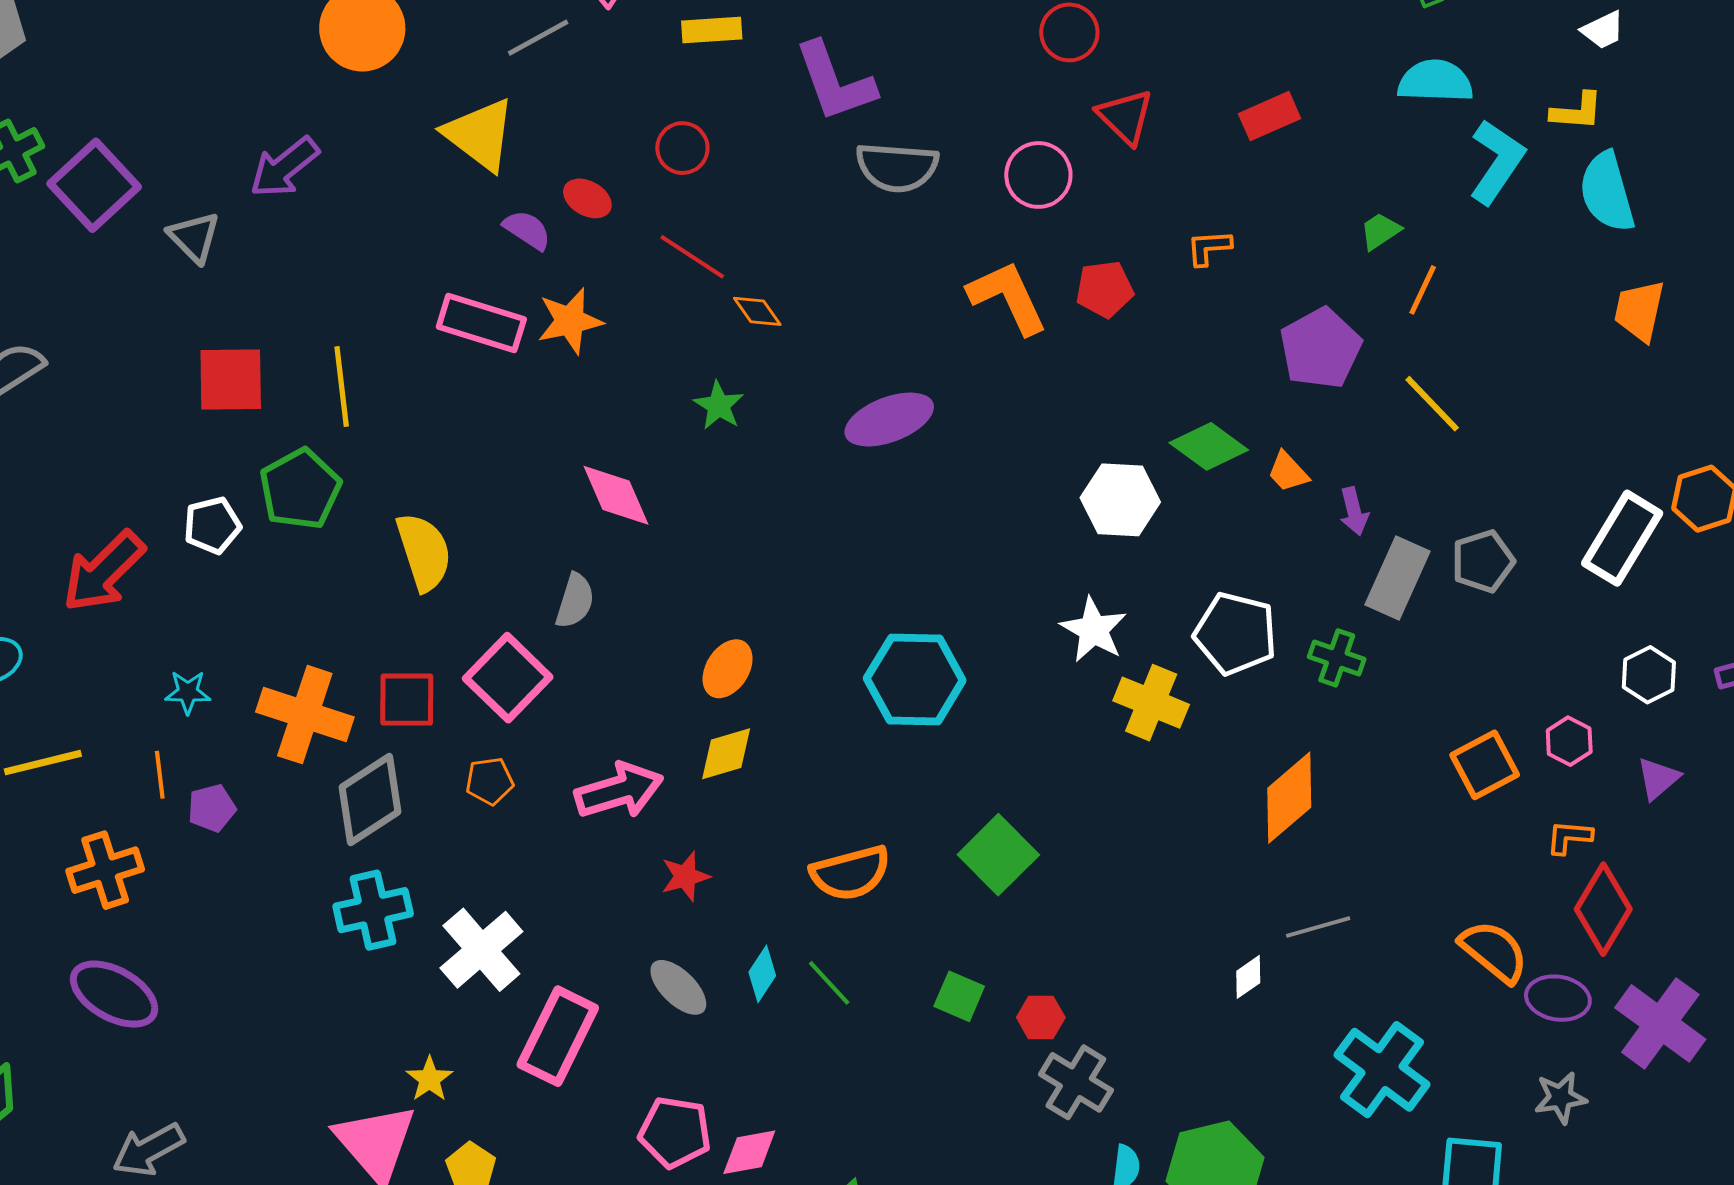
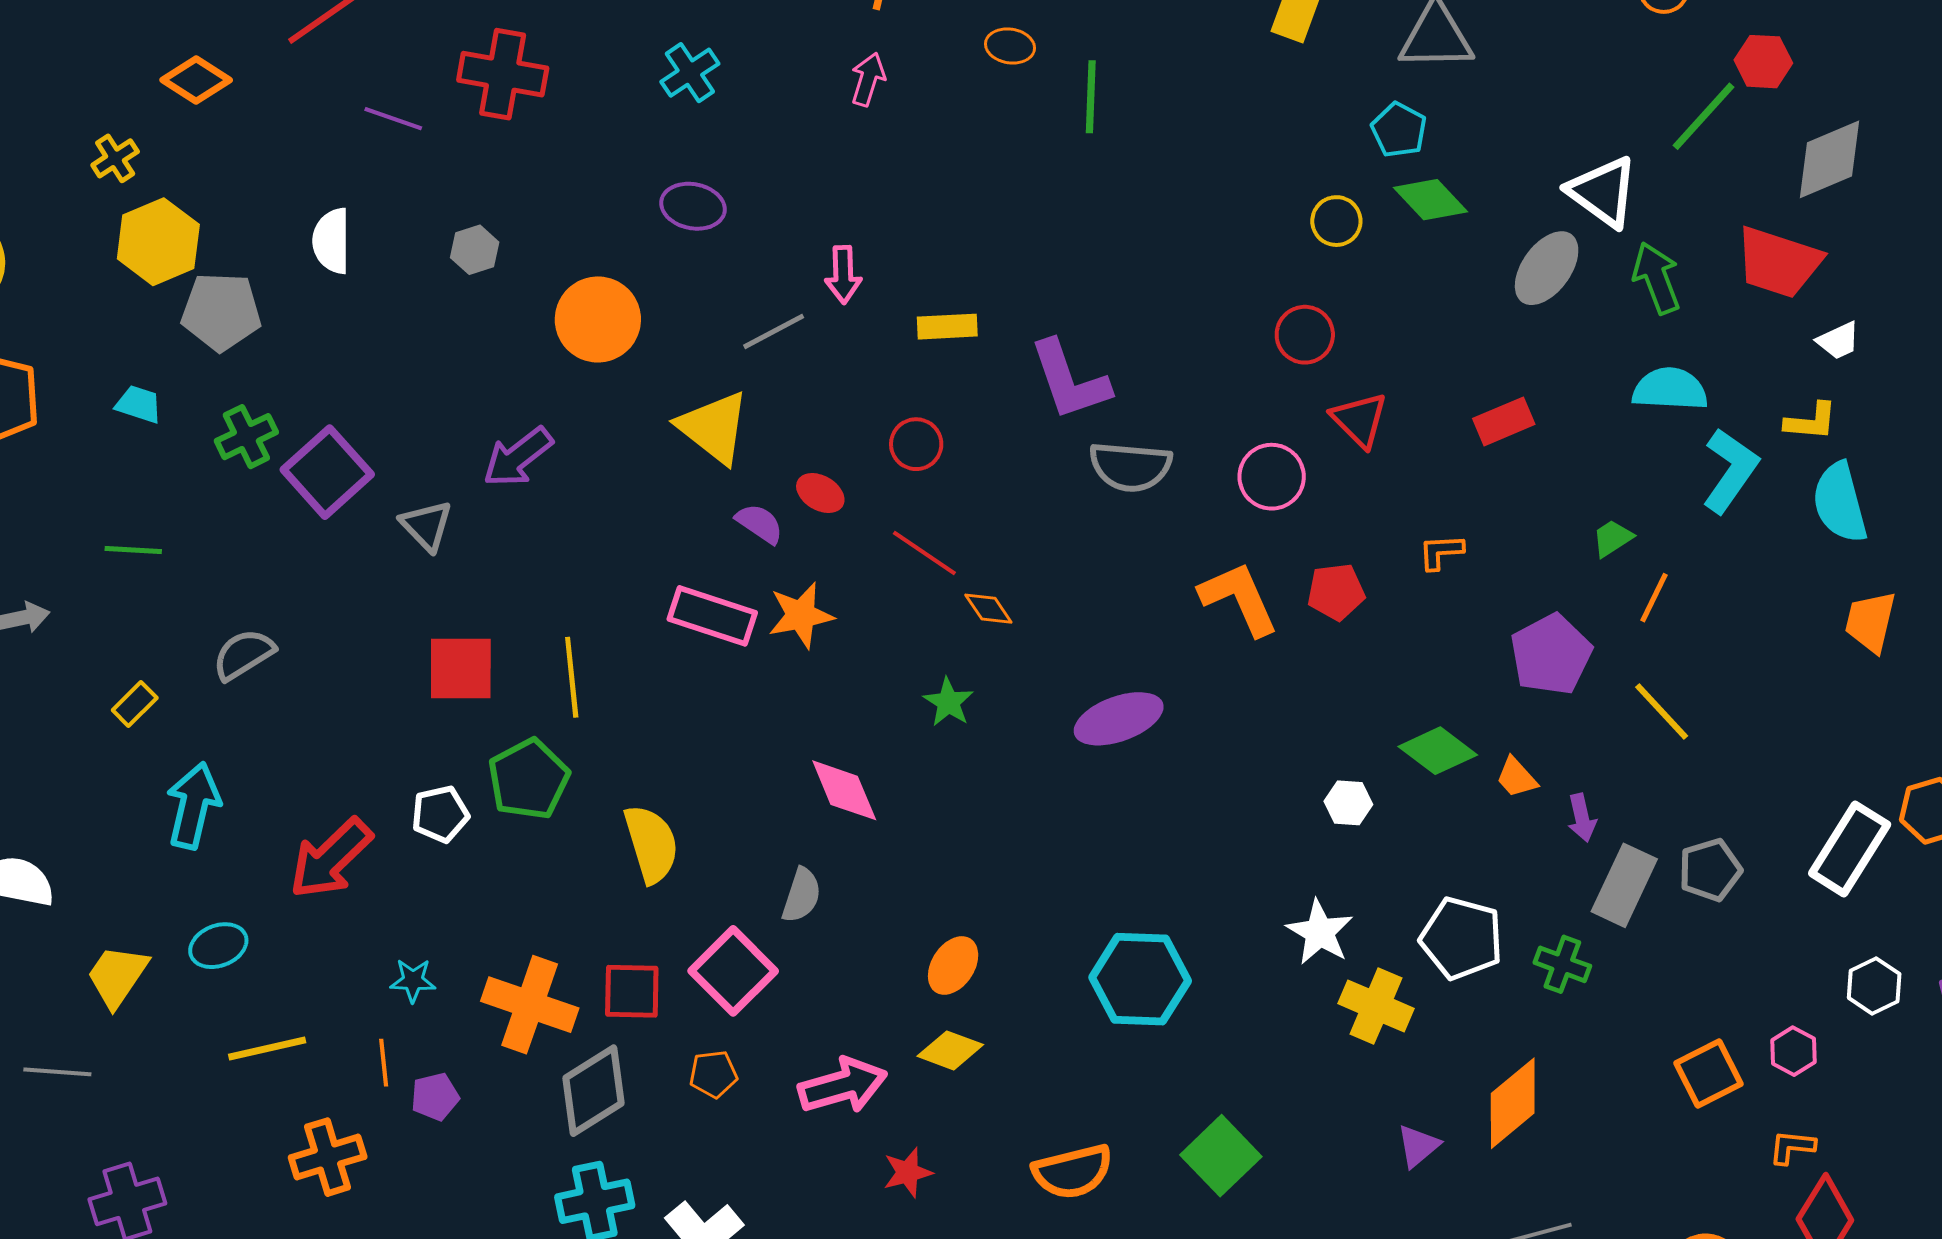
white hexagon: (1120, 500) -> (1348, 803), size x0.6
yellow diamond: (726, 754) -> (950, 1050), turned 36
purple triangle: (1658, 778) -> (1418, 1146), moved

